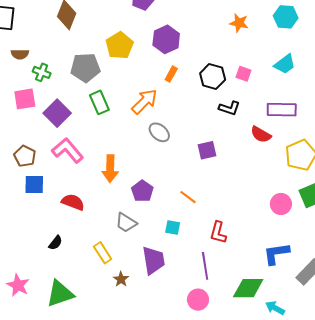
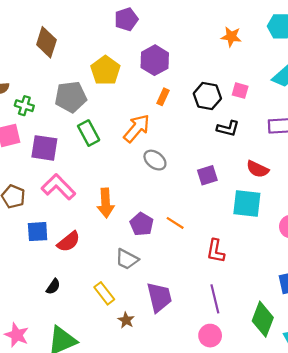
purple square: (57, 113) -> (44, 148), turned -32
red semicircle: (261, 134) -> (257, 169), moved
blue square: (34, 184) -> (38, 232), moved
orange line: (188, 197) -> (175, 223), moved
red semicircle: (73, 202) -> (69, 242), turned 125
cyan square: (173, 228) -> (247, 203), moved, size x1.8
red L-shape: (218, 233) -> (216, 251), moved
green diamond: (248, 288) -> (263, 319), turned -64

